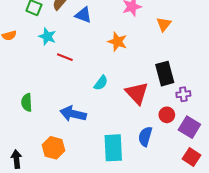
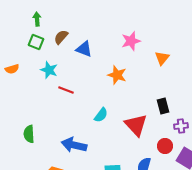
black rectangle: (165, 74) -> (163, 106), size x0.7

